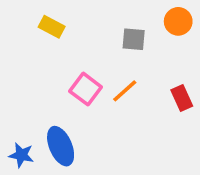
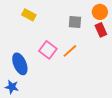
red rectangle: (182, 98) -> (101, 30), moved
blue ellipse: (61, 146) -> (20, 64), moved

